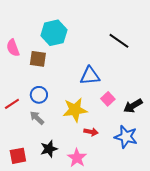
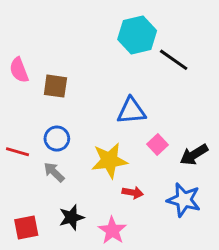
cyan hexagon: (54, 33) -> (137, 35), moved
red line: (12, 104) -> (17, 152), turned 49

